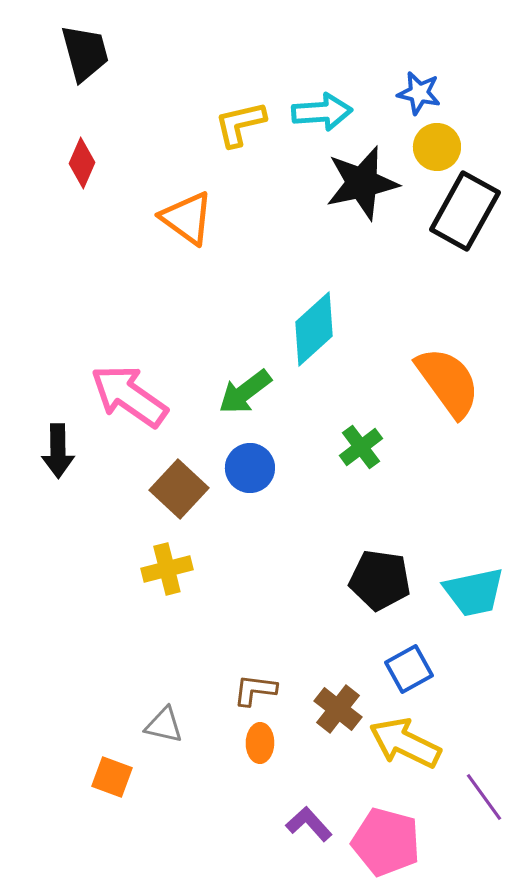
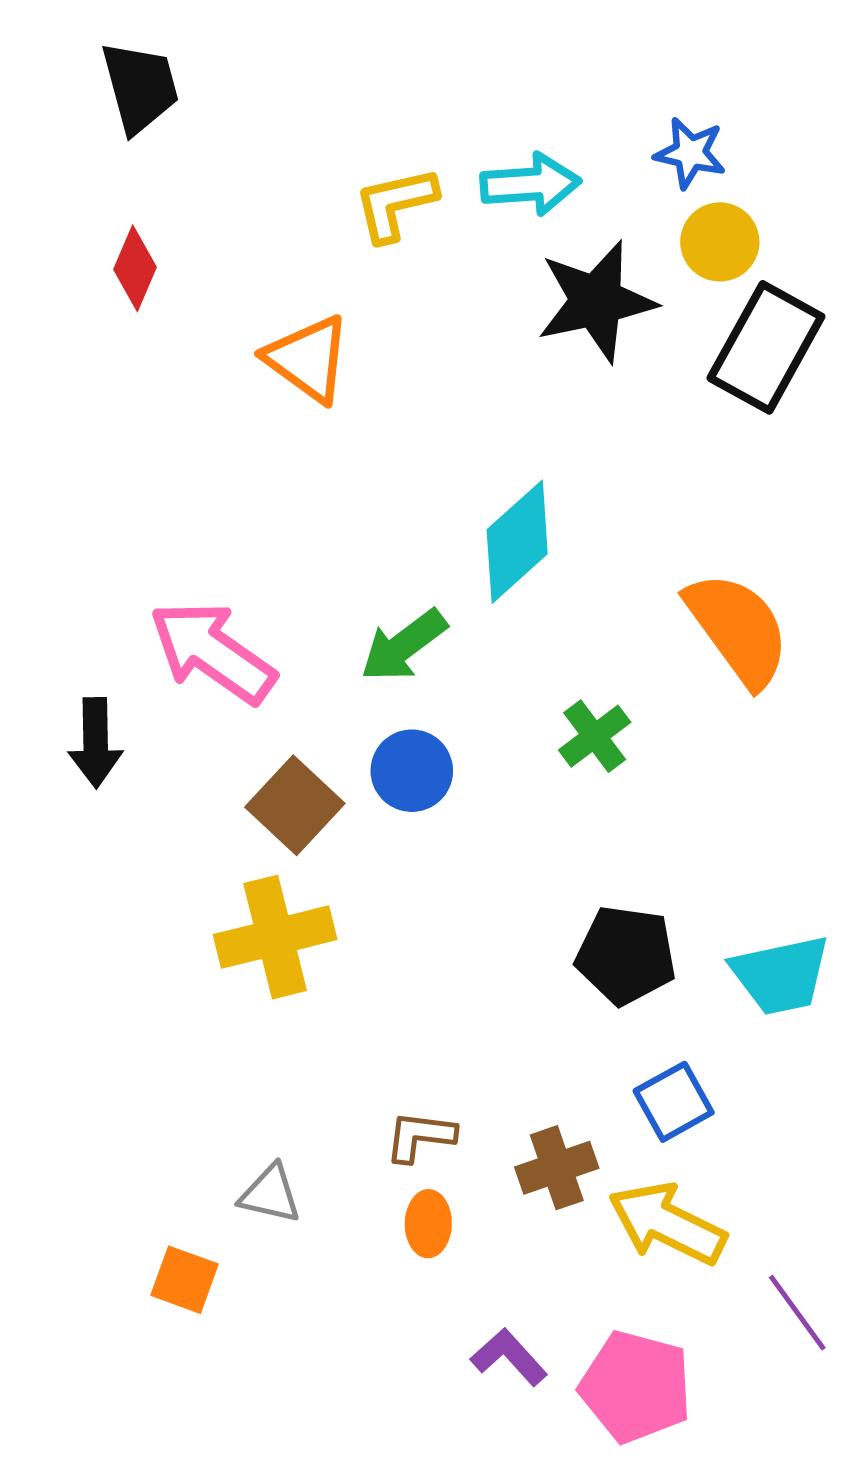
yellow cross: (167, 569) -> (275, 937), size x1.4
brown cross: (338, 709) -> (557, 1168), turned 33

